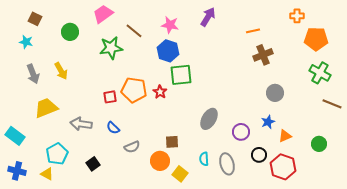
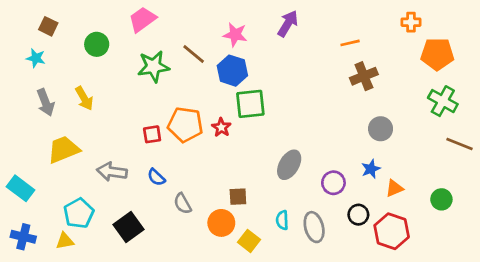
brown line: (134, 31) -> (194, 54), moved
gray semicircle: (132, 147) -> (183, 204), turned 84
black square: (93, 164) -> (129, 227), size x1.5
yellow triangle: (47, 174) -> (65, 241), turned -40

